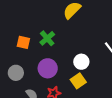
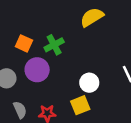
purple circle: (48, 68) -> (37, 70), moved

